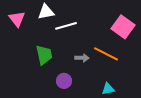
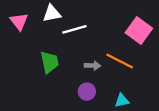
purple circle: (64, 81) -> (87, 92), moved

